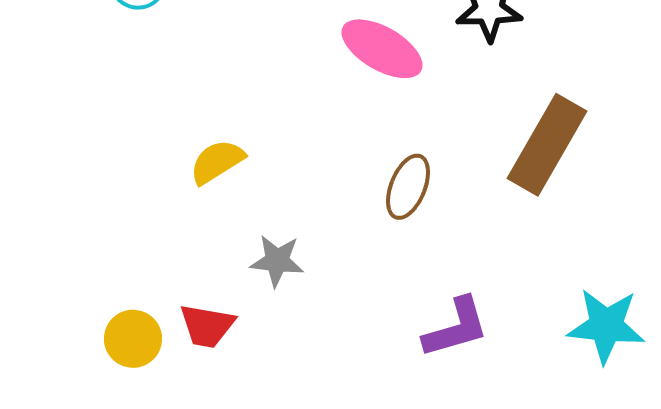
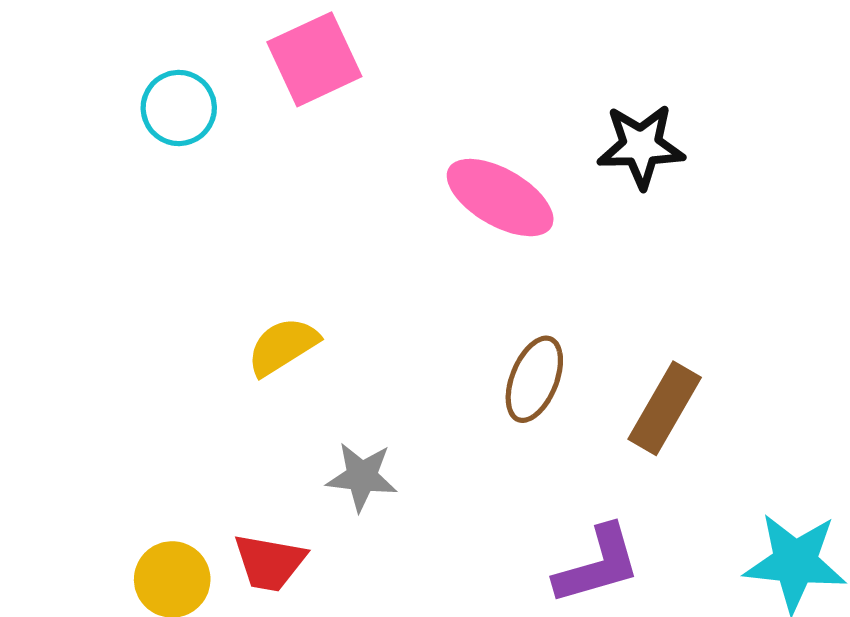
brown rectangle: (547, 145) -> (665, 408), moved, size x0.7

